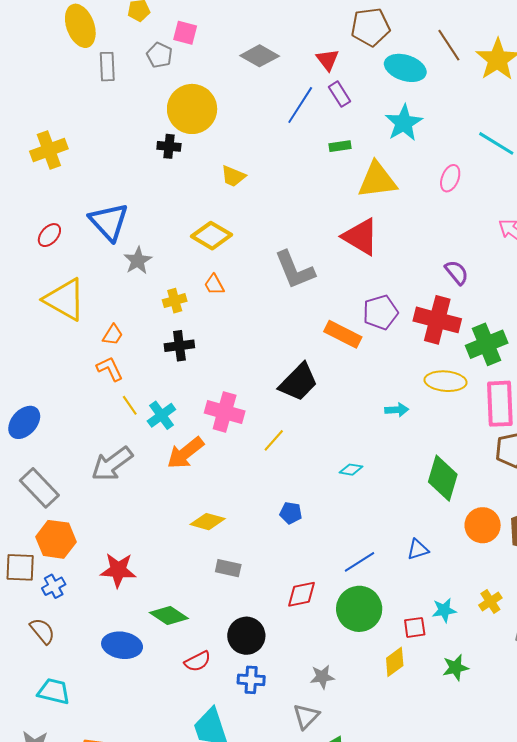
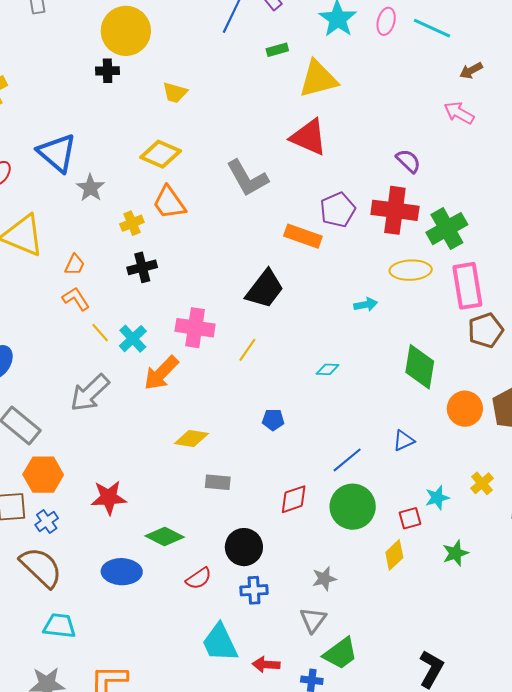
pink ellipse: (450, 178) -> (386, 21), moved
orange trapezoid: (214, 285) -> (169, 203), size x1.6
brown semicircle: (42, 631) -> (41, 567), size x1.6

